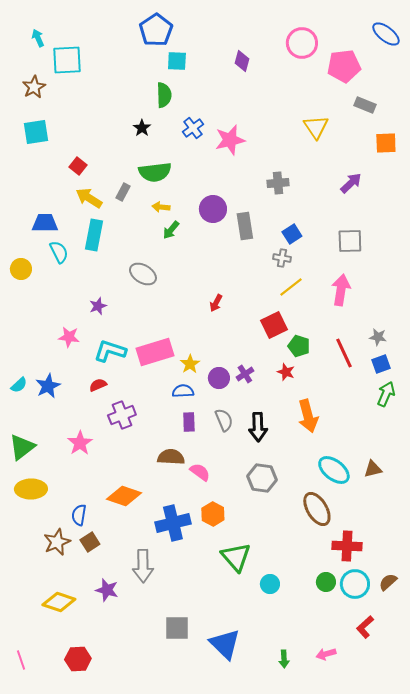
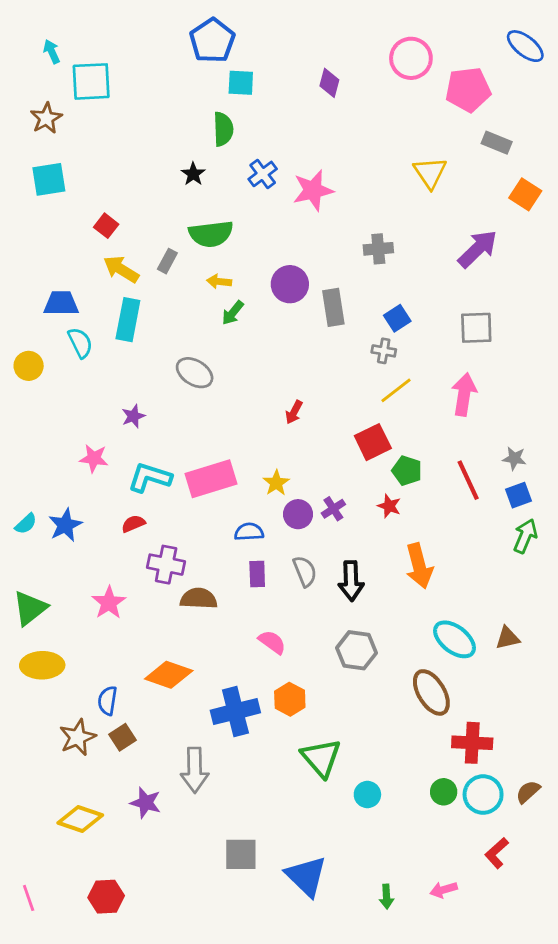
orange square: (386, 143) -> (525, 194), turned 35
purple arrow: (351, 183) -> (478, 249), size x1.4
yellow star: (190, 364) -> (276, 483), moved
purple cross: (122, 415) -> (166, 565), turned 32
brown semicircle: (171, 457) -> (199, 599), moved

